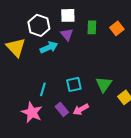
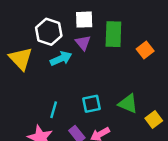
green rectangle: (92, 27) -> (113, 34), size x1.5
orange square: (117, 28) -> (145, 50), moved
green triangle: (104, 84) -> (128, 104), turned -42

